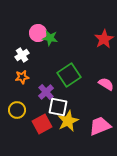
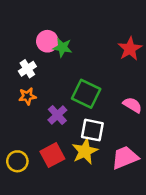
green square: (69, 75) -> (86, 94), turned -30
white square: (58, 107) -> (92, 130), moved
yellow circle: (17, 110) -> (17, 161), moved

